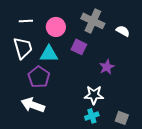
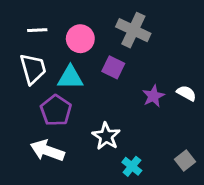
white semicircle: (123, 31) -> (186, 93), moved
white star: (94, 95) -> (106, 136), moved, turned 30
cyan cross: (92, 116) -> (132, 166), turned -32
gray square: (122, 118) -> (185, 161), moved, turned 32

